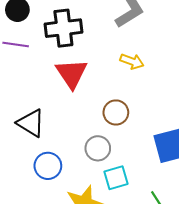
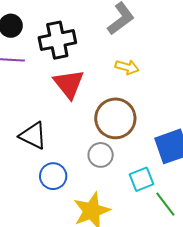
brown circle: (116, 112) -> (115, 118), size x1.6
cyan square: (116, 178) -> (142, 179), moved

